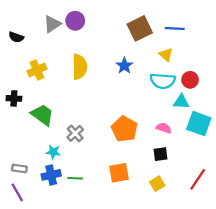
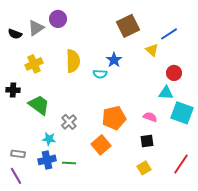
purple circle: (75, 21) -> (58, 19), moved
gray triangle: (52, 24) -> (36, 28), moved
blue line: (175, 28) -> (169, 34), moved, turned -36
cyan semicircle: (163, 81) -> (100, 74), moved, size x0.6
orange pentagon: (124, 129) -> (114, 118), turned 30
orange square: (119, 173) -> (101, 145), moved, turned -30

